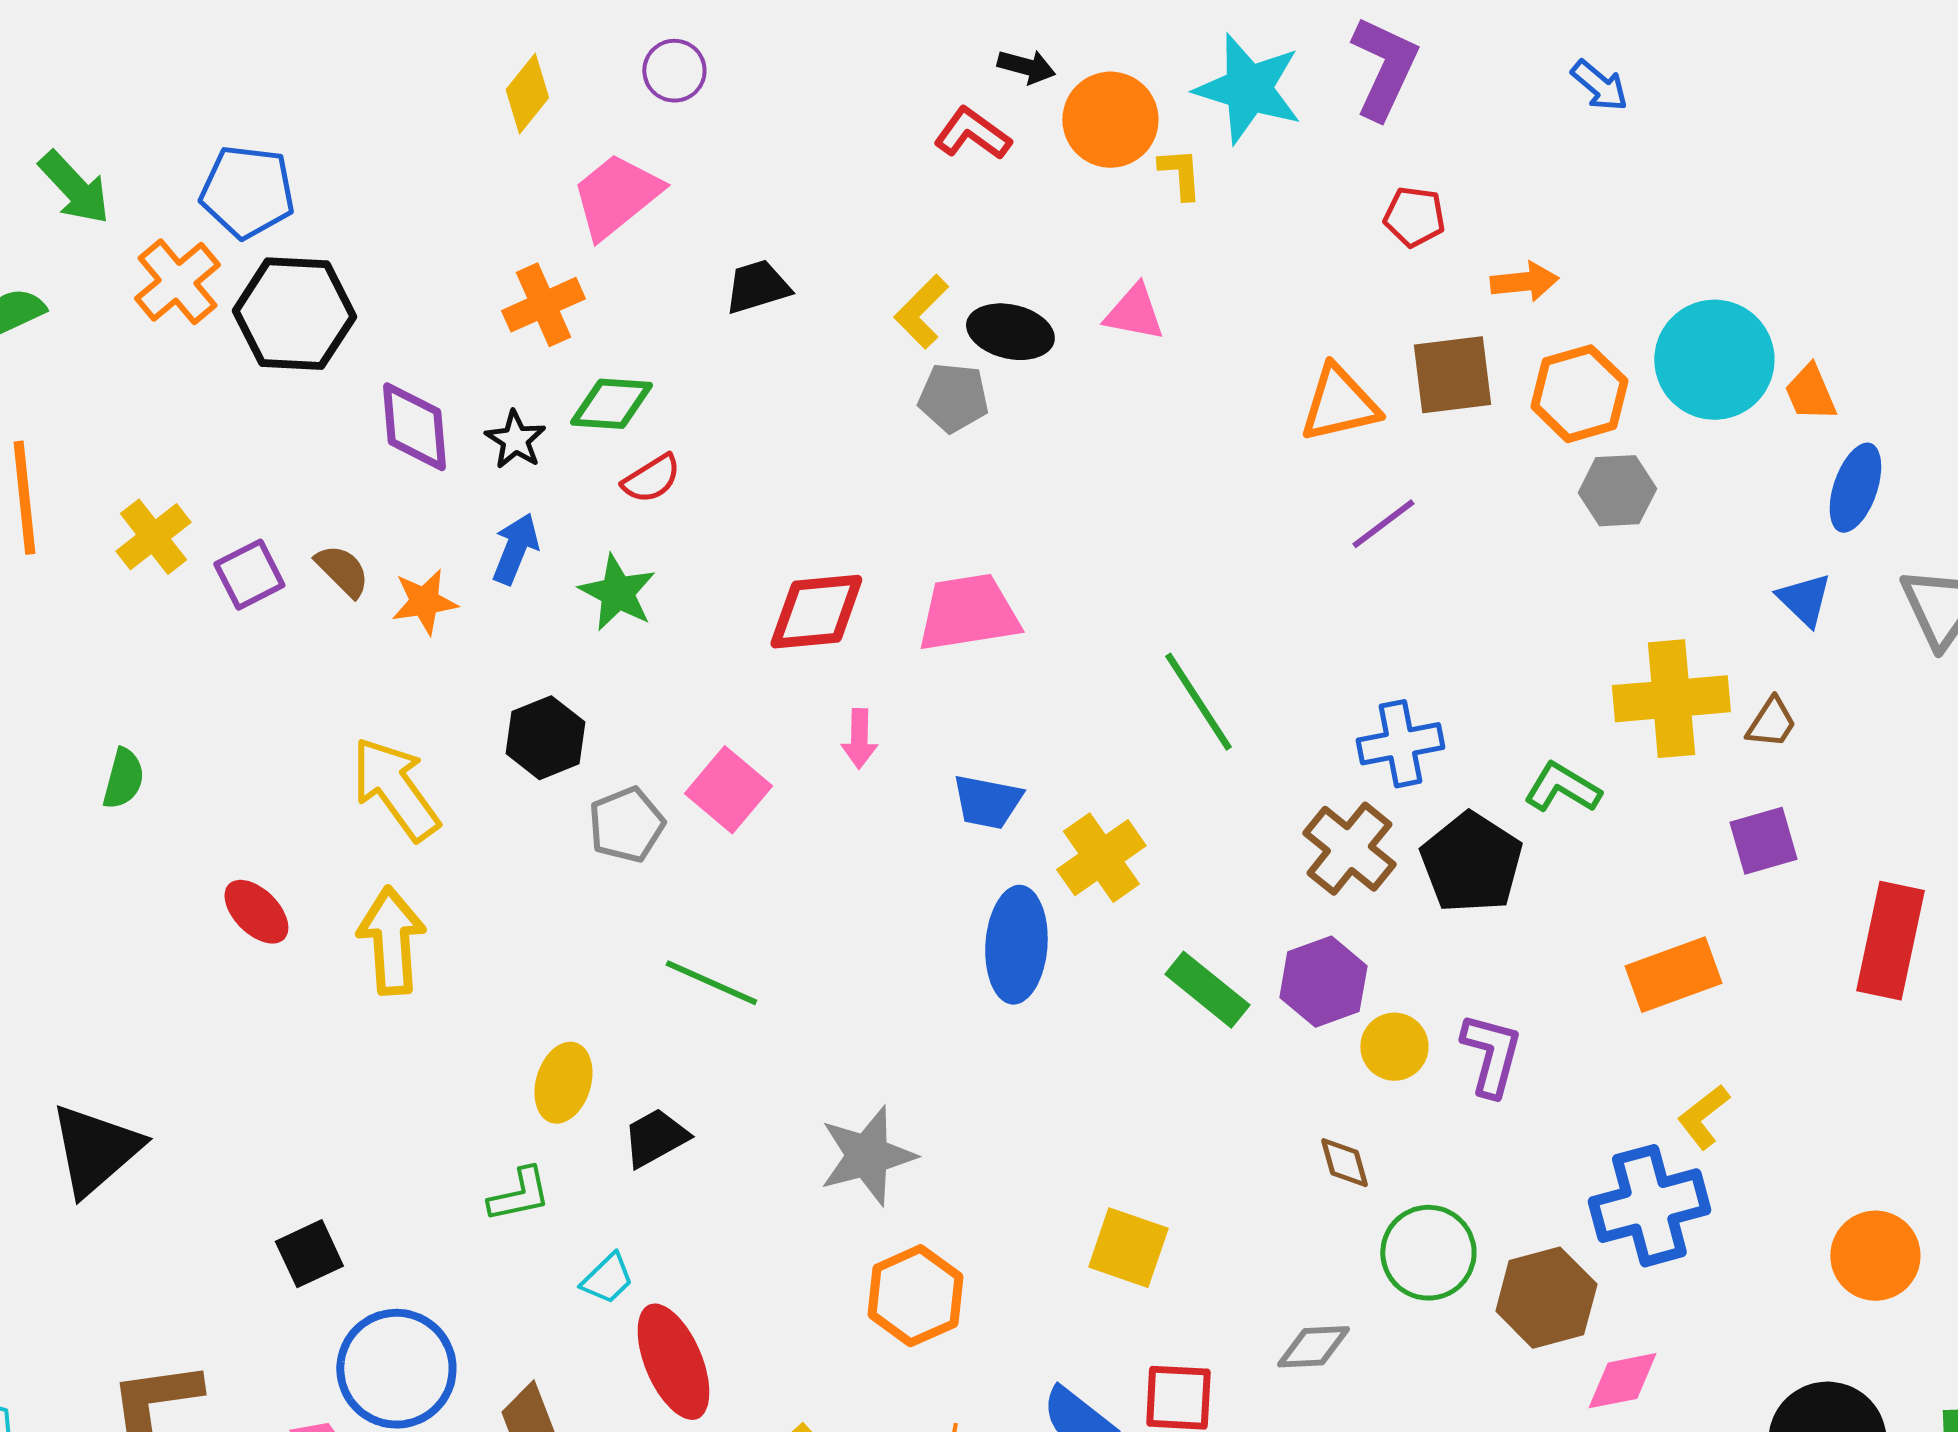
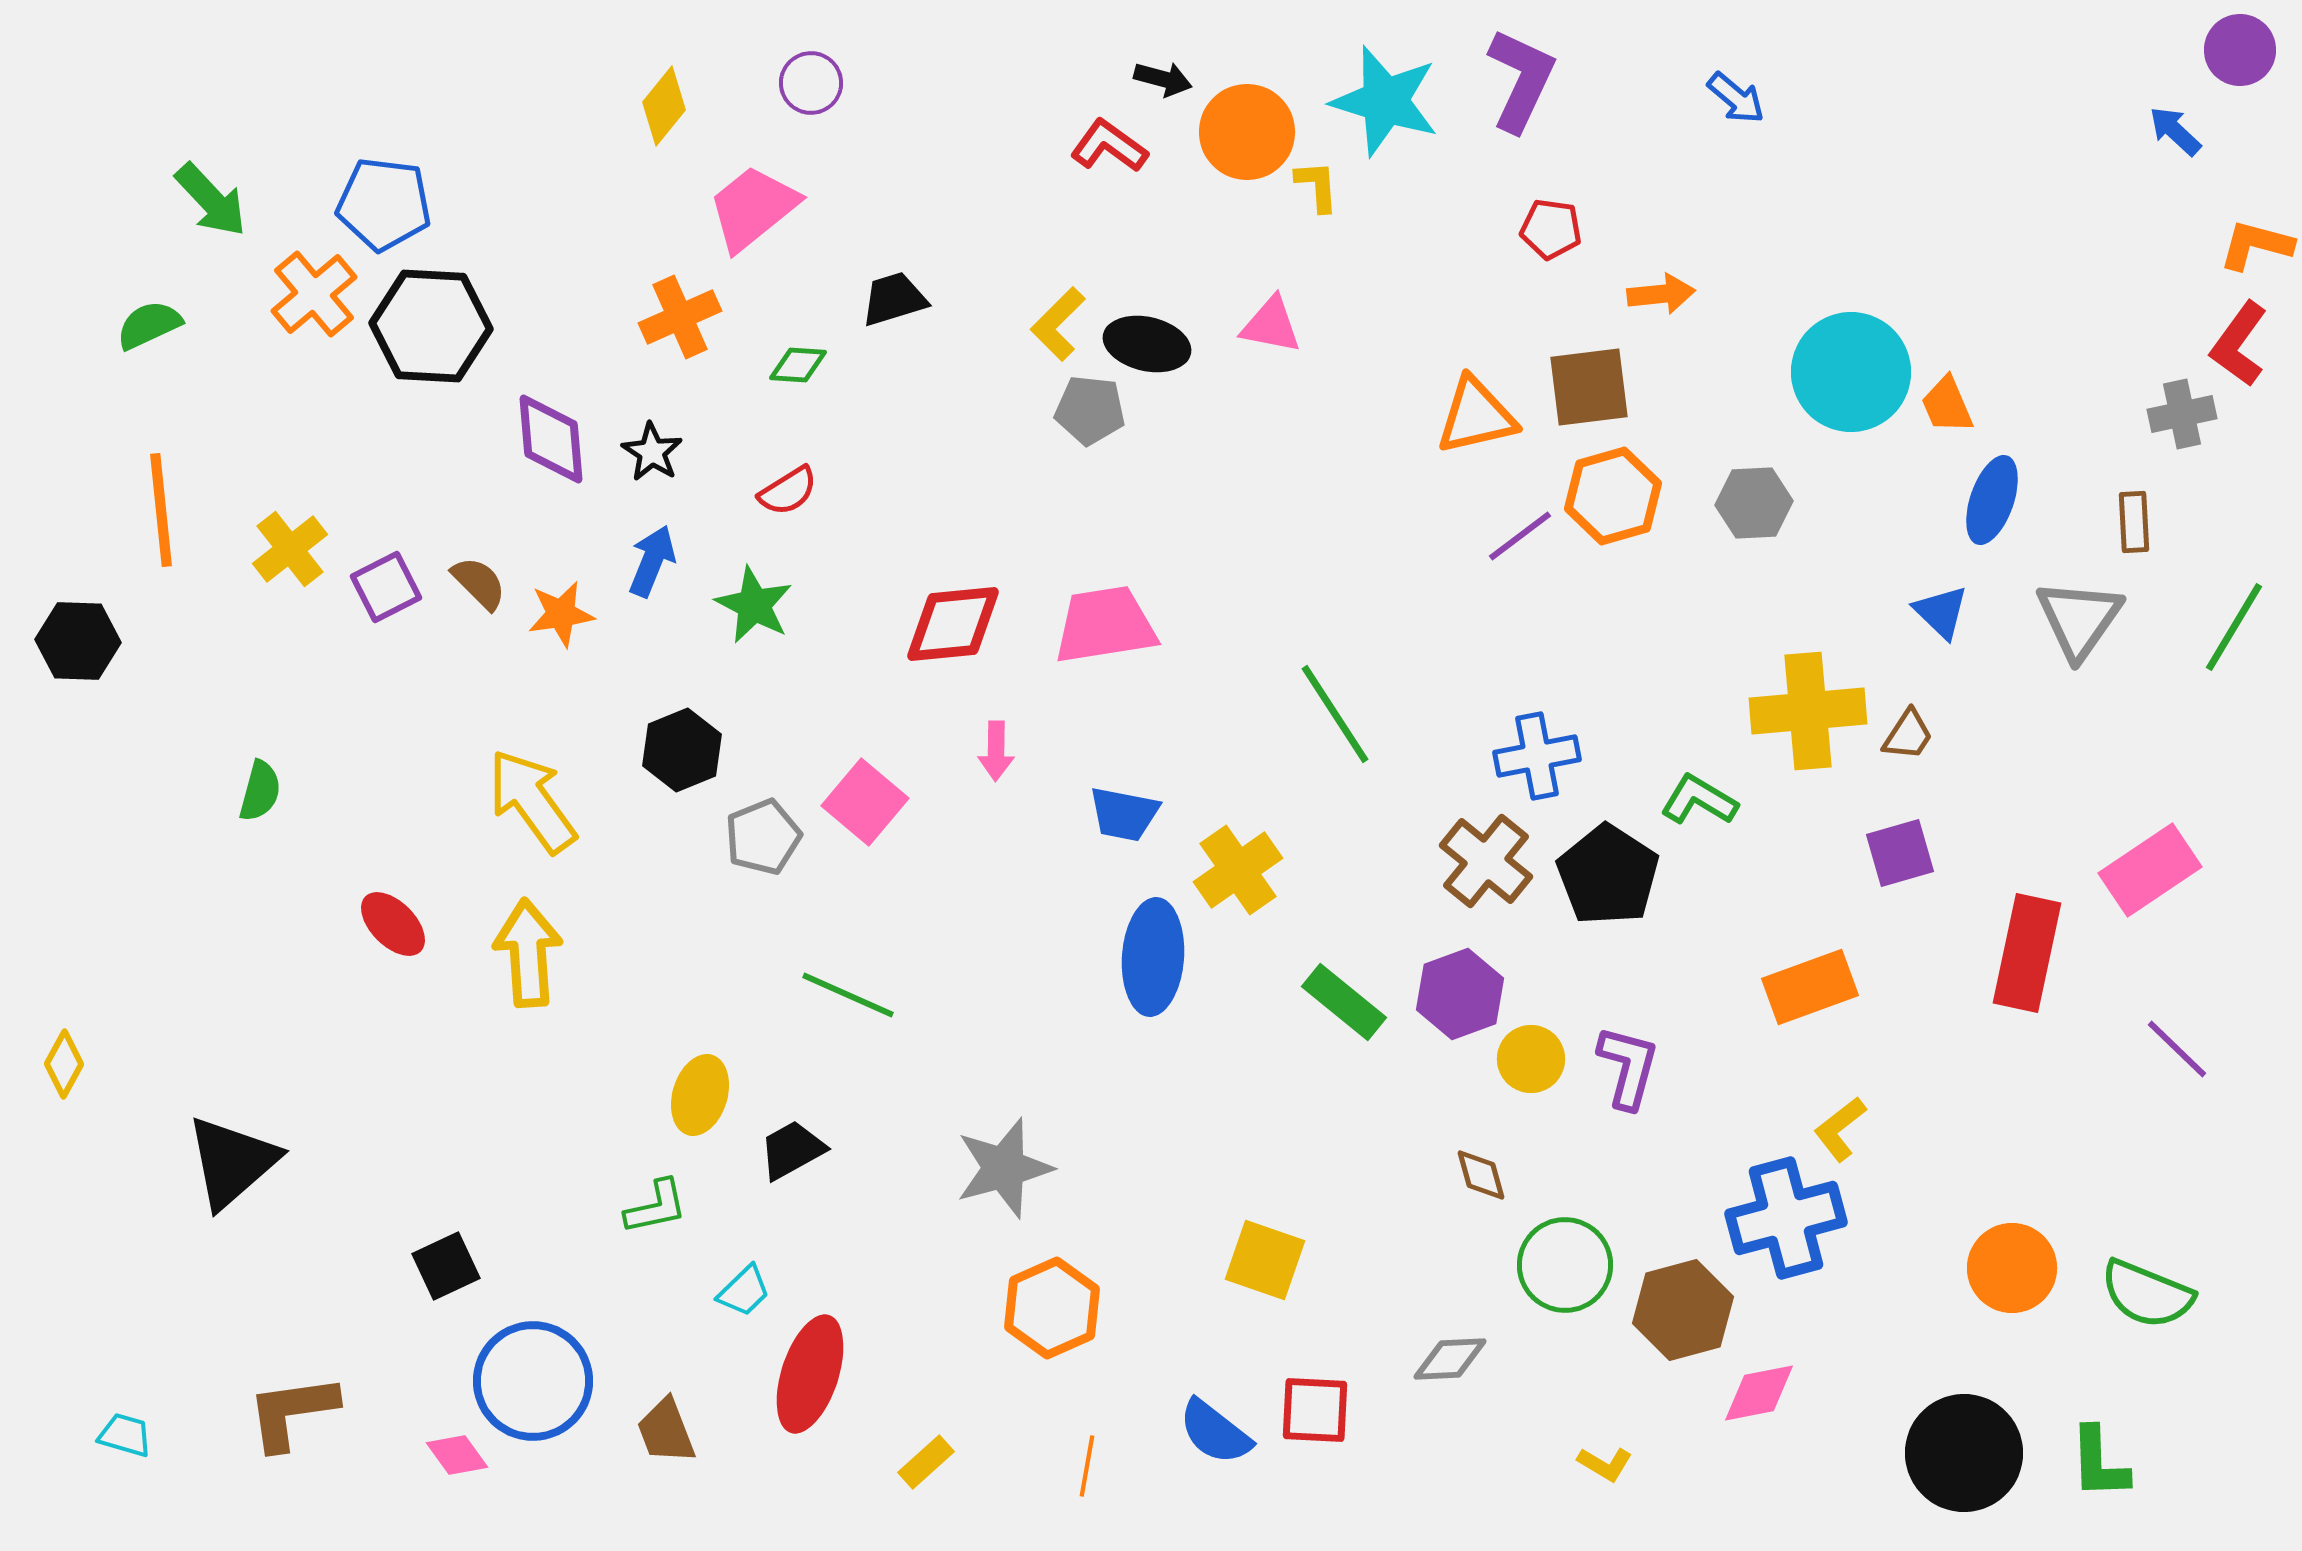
orange hexagon: (1579, 394) -> (1613, 496), moved
green diamond: (611, 404) -> (798, 365), moved, size x0.7
red ellipse: (673, 1362) -> (810, 1374), turned 41

